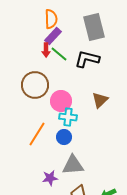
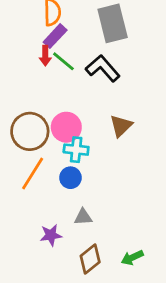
black L-shape: (87, 59) -> (103, 68), turned 35
brown circle: (35, 85) -> (30, 131), moved
gray triangle: (73, 165) -> (83, 217), size x0.6

